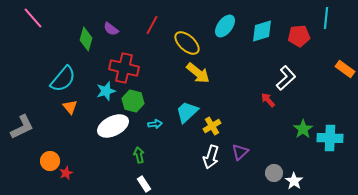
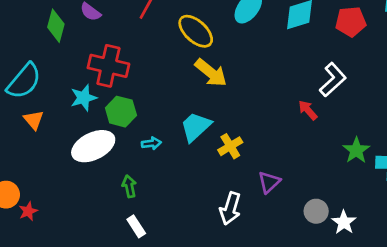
white arrow: (211, 157) -> (230, 208), moved

